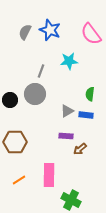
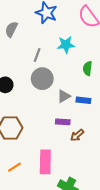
gray semicircle: (25, 32) -> (11, 29), moved
gray circle: (35, 94) -> (42, 79), moved
green semicircle: (90, 94) -> (87, 68), moved

